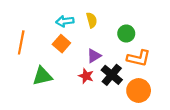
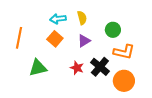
purple triangle: (94, 56) -> (84, 41), moved

